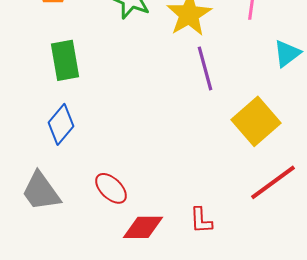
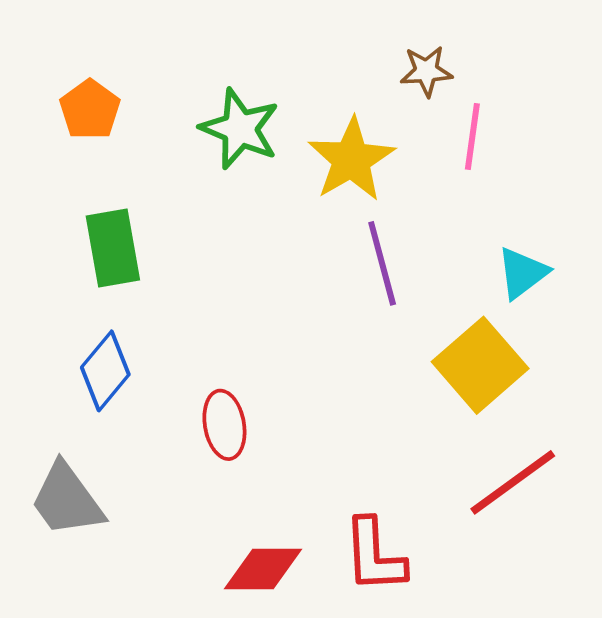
cyan triangle: (287, 53) -> (522, 273), moved
red ellipse: (111, 188) -> (224, 425), moved, turned 36
red L-shape: (201, 220) -> (374, 556), size x1.5

